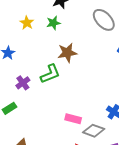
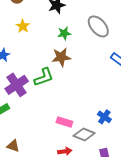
green star: (53, 23) -> (64, 33), moved
purple cross: (23, 83) -> (17, 85), size x1.6

